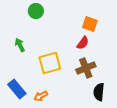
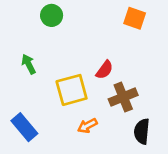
orange square: (90, 24) -> (135, 18), moved
red semicircle: (83, 43) -> (105, 70), moved
orange arrow: (41, 96) -> (87, 126), moved

